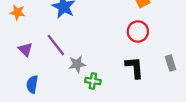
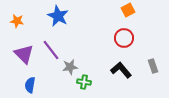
purple triangle: (25, 49) -> (24, 54), size x1.5
black L-shape: (134, 67) -> (121, 70), turned -35

